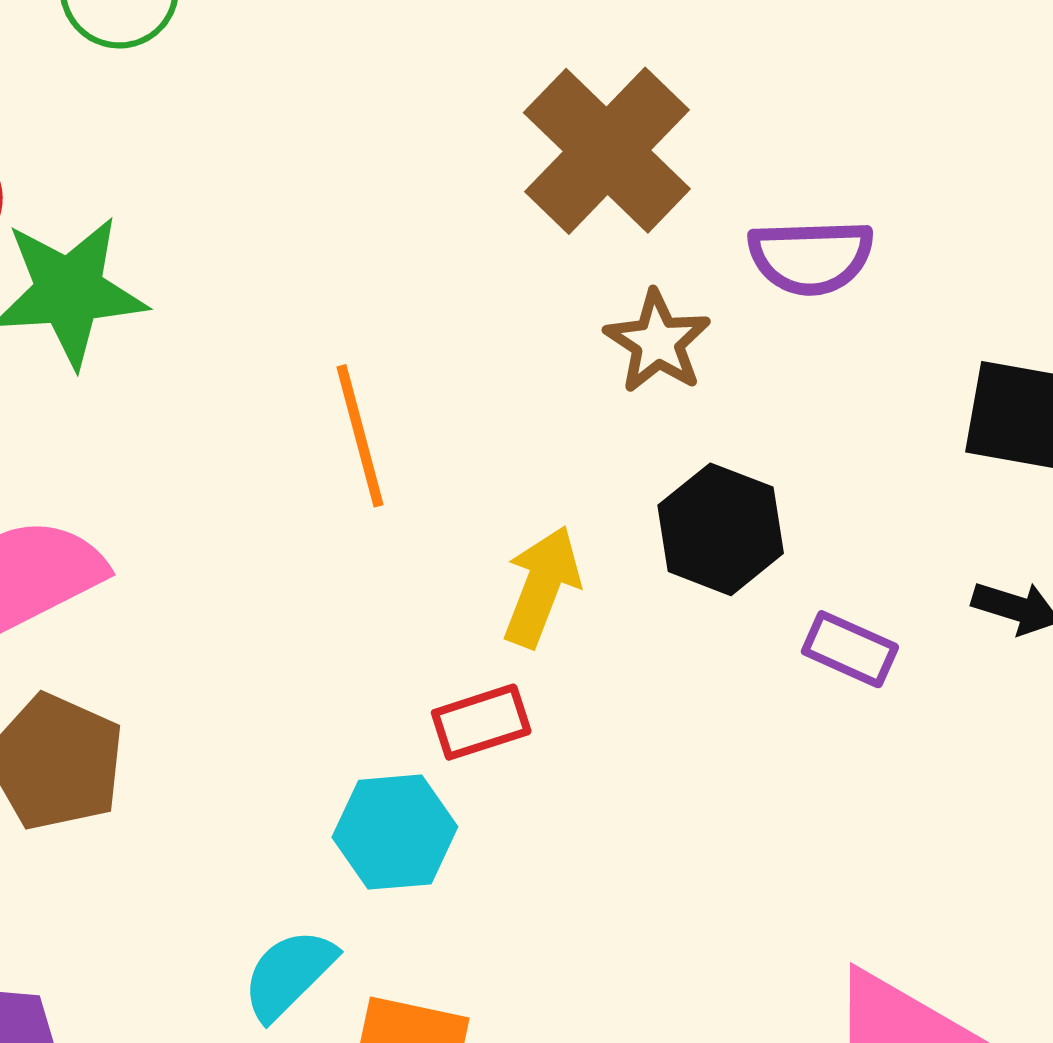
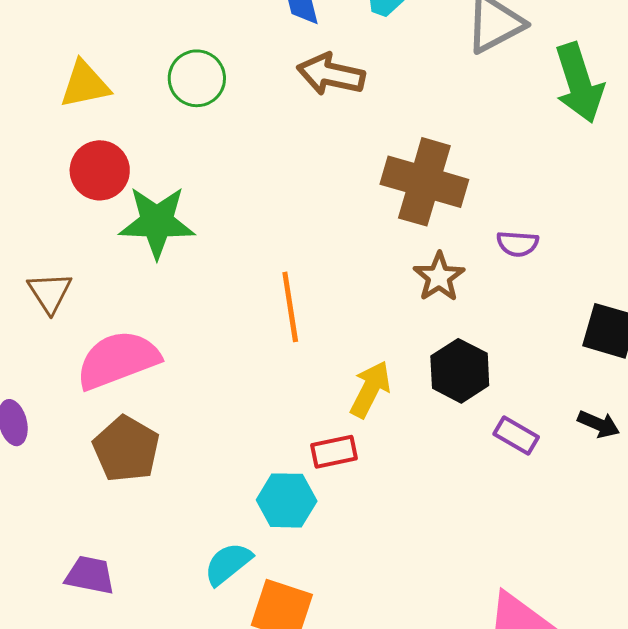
brown cross: (607, 151) -> (424, 182), turned -34
purple semicircle: (811, 257) -> (518, 244), size x0.7

